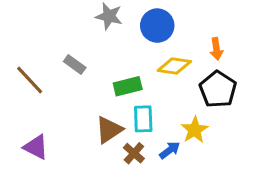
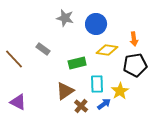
black pentagon: (218, 89) -> (135, 65), turned 30
cyan rectangle: (143, 119) -> (97, 84), moved

